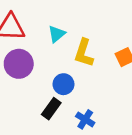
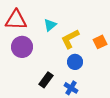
yellow L-shape: (84, 53) -> (70, 39), turned 45
blue circle: (63, 84) -> (75, 62), moved

